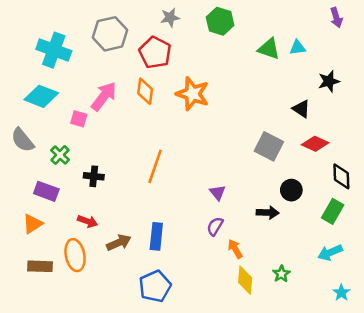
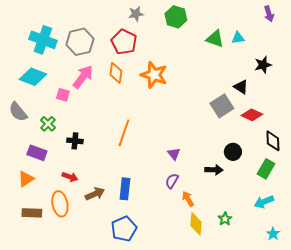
gray hexagon: (110, 34) -> (80, 42), moved
gray square: (269, 146) -> (222, 106), moved, turned 30

